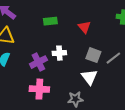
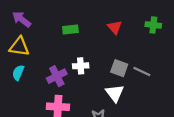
red triangle: (84, 27) -> (115, 27), moved
gray line: (113, 58) -> (142, 72), turned 63

